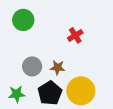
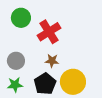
red cross: (75, 35) -> (49, 32), moved, size x1.6
gray circle: (32, 66) -> (16, 61), moved

